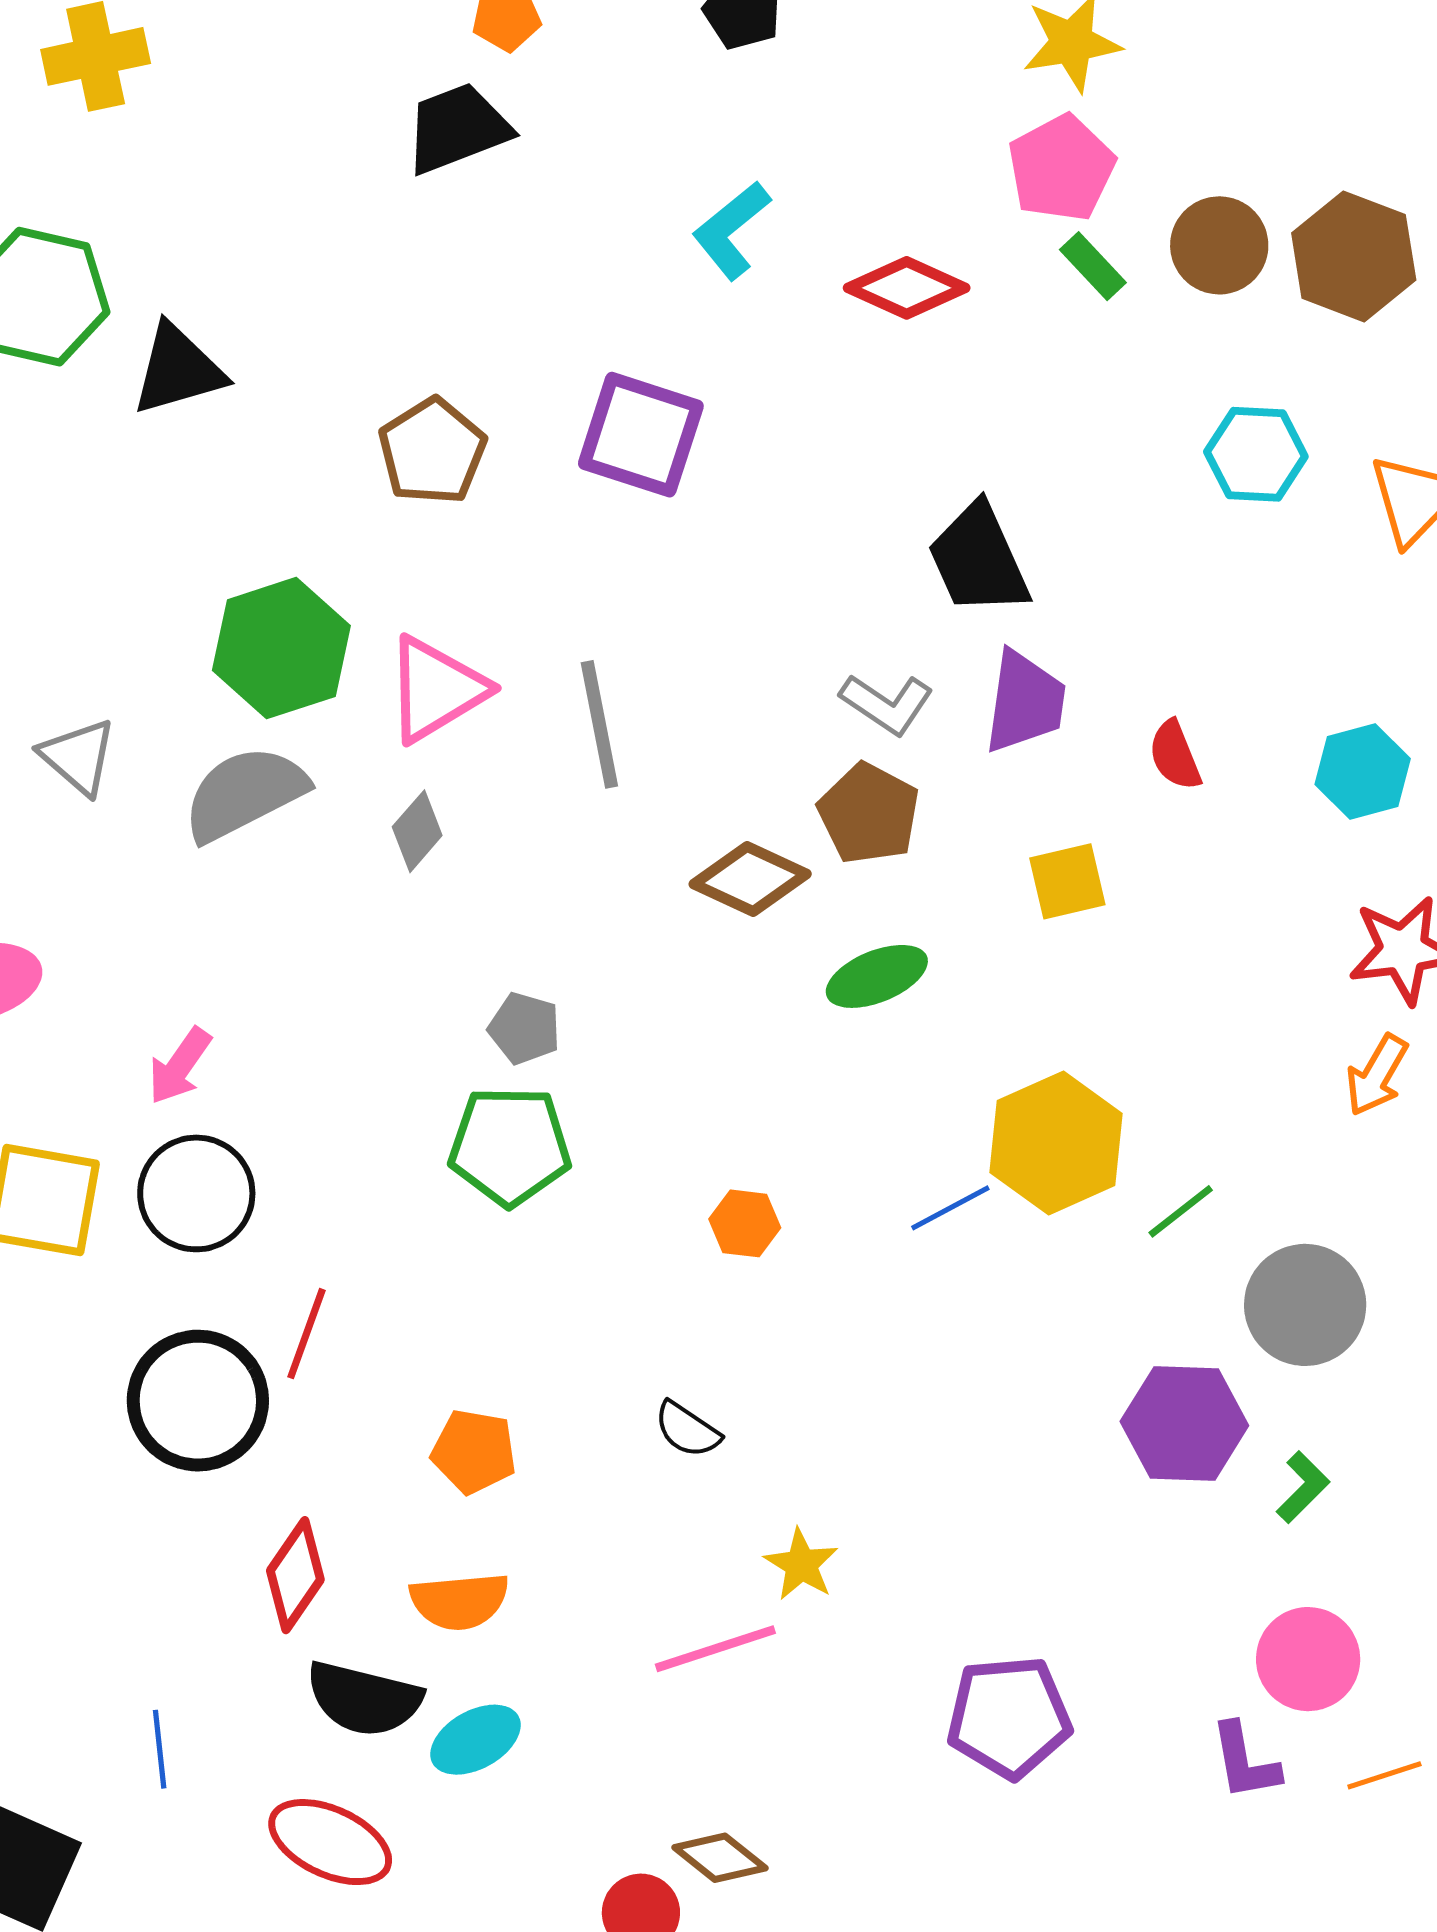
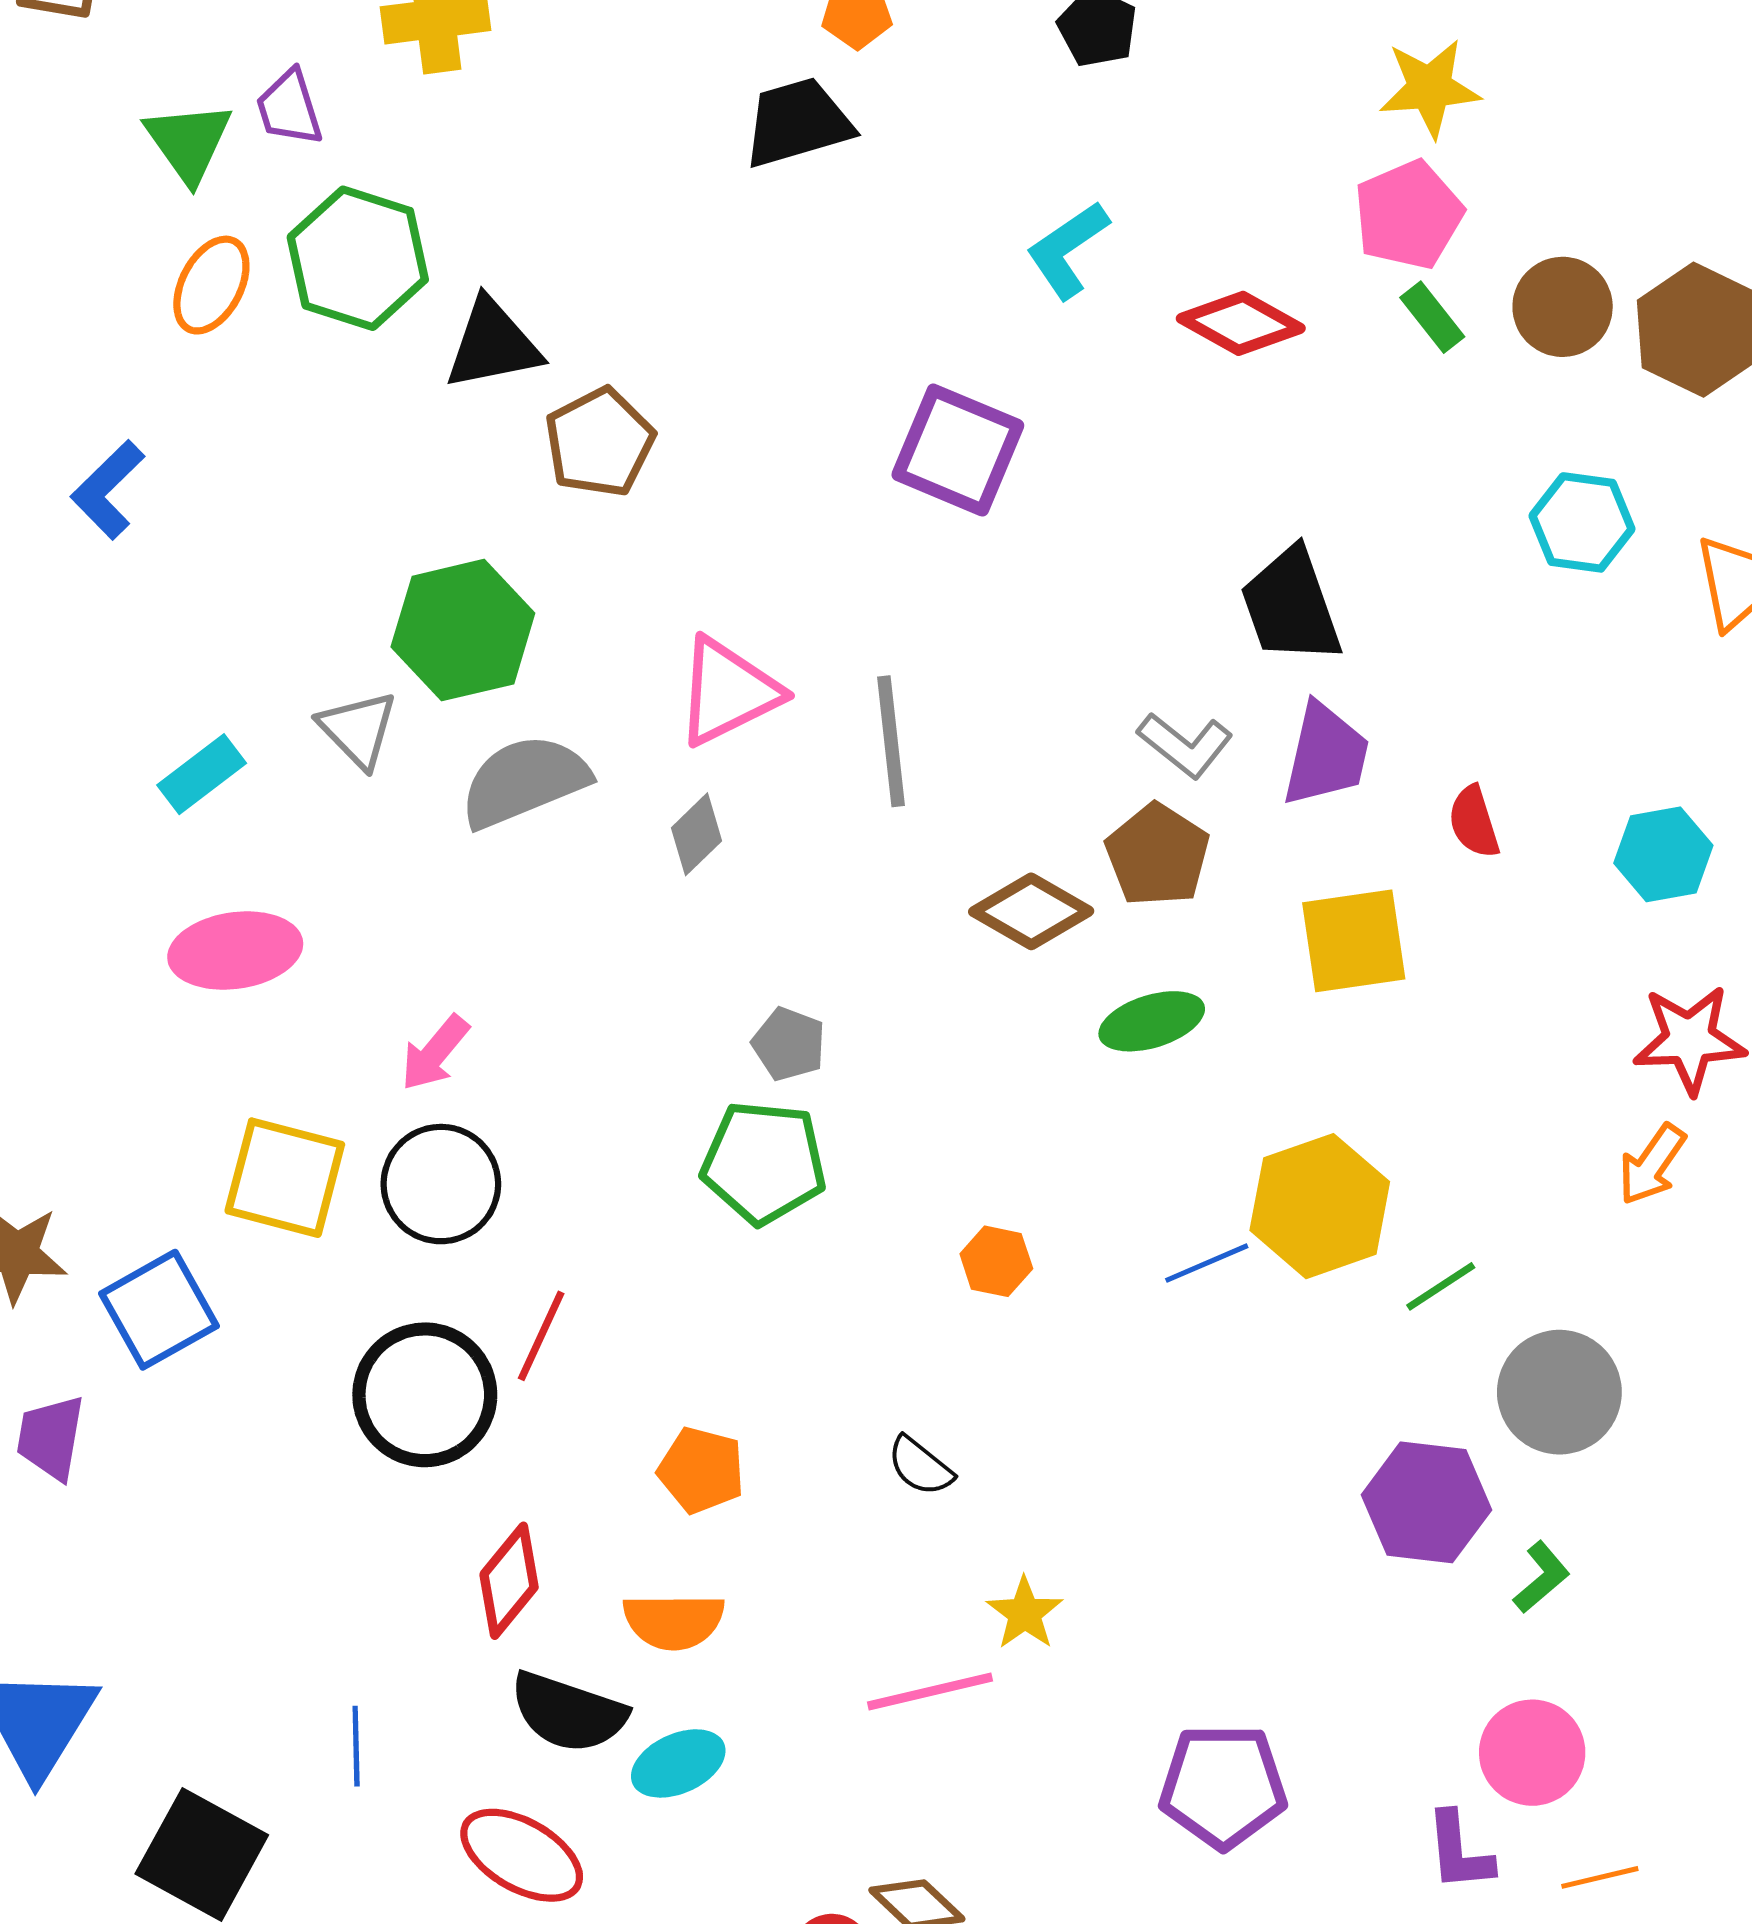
brown pentagon: (432, 451) -> (600, 442), moved
green hexagon: (281, 648) -> (463, 630), moved
yellow square: (1067, 881) -> (1354, 941), size x1.4

